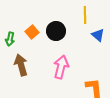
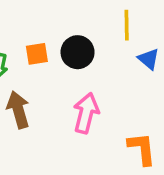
orange square: (32, 32) -> (37, 54), turned 32

